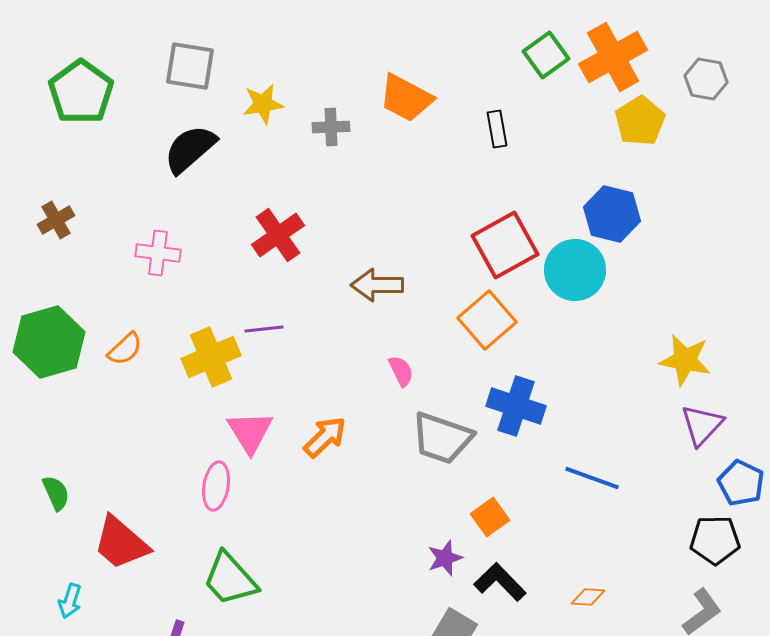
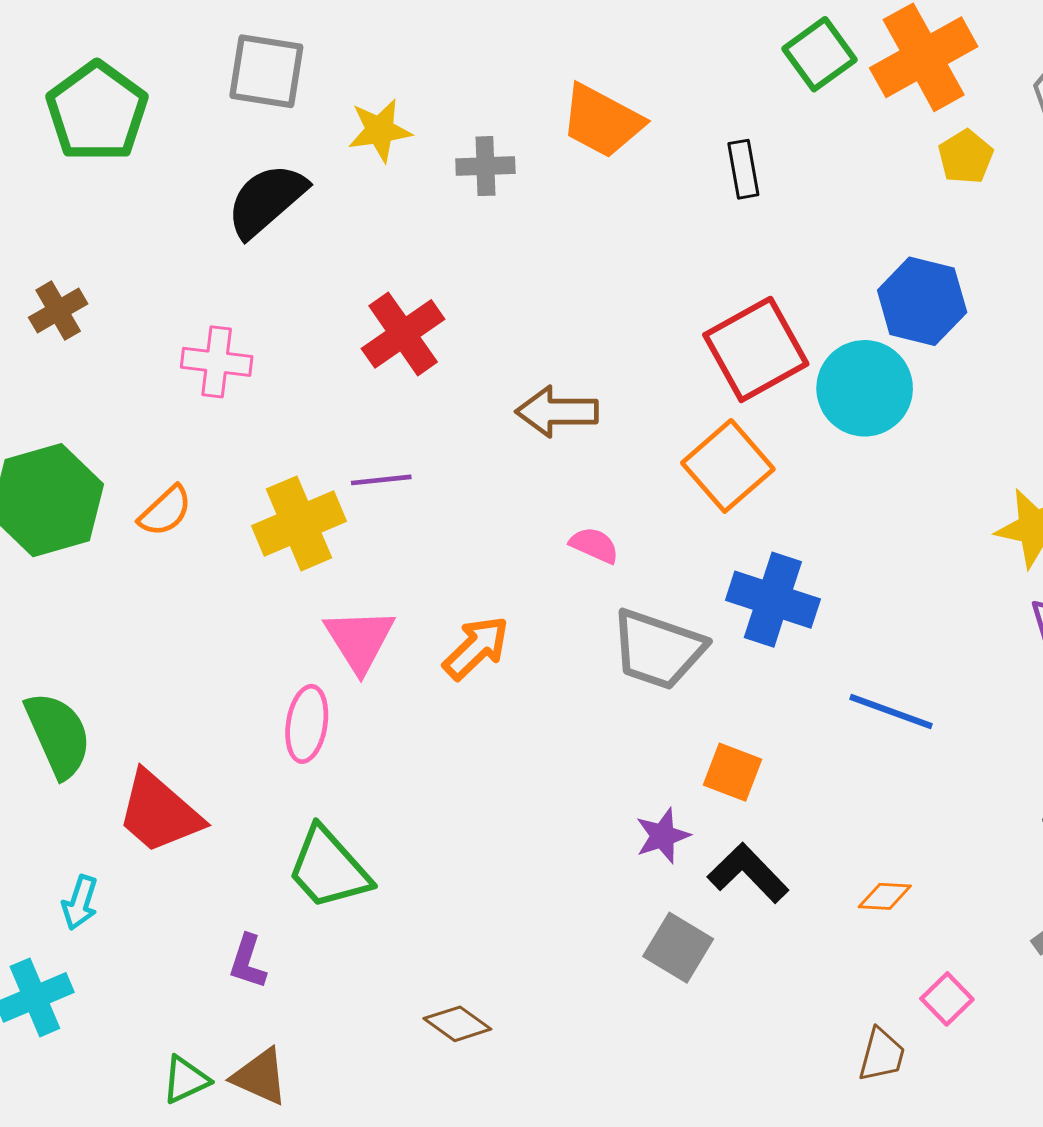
yellow pentagon: (640, 121) -> (966, 157), size x0.7
pink semicircle: (401, 371) -> (594, 545), turned -40
green semicircle: (56, 493) -> (58, 735), size x1.6
orange square: (490, 517) -> (733, 772), turned -33

